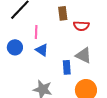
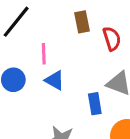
red semicircle: (81, 26) -> (112, 39), turned -105

